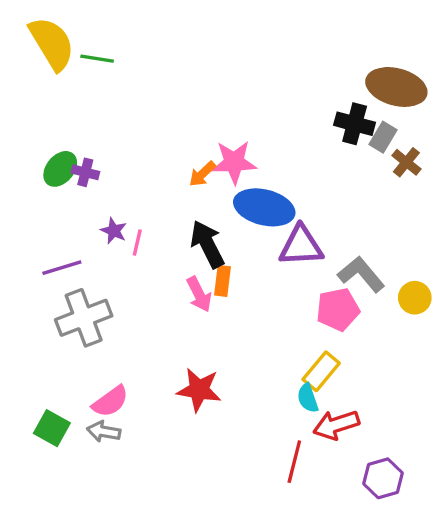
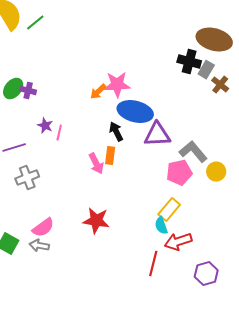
green line: (97, 59) -> (35, 23), turned -48
black arrow: (207, 244) -> (116, 132), moved, size x0.7
yellow circle: (415, 298) -> (216, 172), moved
gray cross: (84, 318) -> (27, 178), size x0.7

